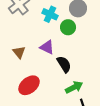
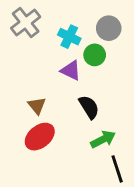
purple triangle: (47, 47) -> (71, 70), moved
brown triangle: (19, 52) -> (37, 106), moved

